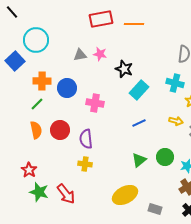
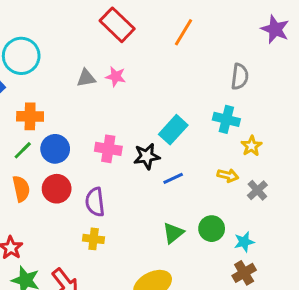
red rectangle: (101, 19) -> (117, 25), turned 55
orange line: (134, 24) -> (184, 32), moved, turned -60
black star: (124, 69) -> (147, 156), moved, turned -30
blue circle: (67, 88) -> (55, 149), moved

